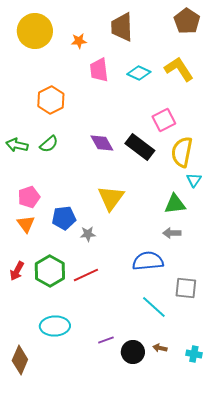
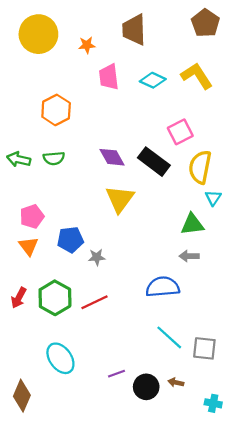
green semicircle: (49, 144) -> (54, 158), turned 36
yellow triangle: (111, 198) -> (120, 199), moved
gray square: (186, 288) -> (204, 348), moved
cyan ellipse: (55, 326) -> (60, 358), turned 56
cyan cross: (194, 354) -> (213, 403), moved

